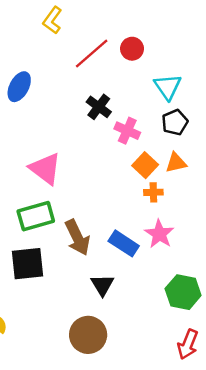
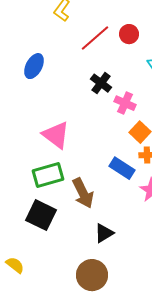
blue rectangle: (124, 243) -> (122, 168), moved
black square: (28, 264) -> (41, 215), turned 32
black triangle: (102, 285) -> (104, 233), turned 30

